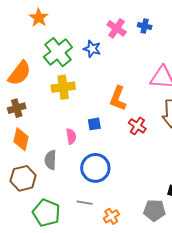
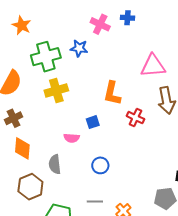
green cross: (58, 52) -> (46, 57), turned 32
pink semicircle: (71, 136) -> (72, 138), turned 112
blue circle: (95, 168) -> (100, 165), size x0.6

